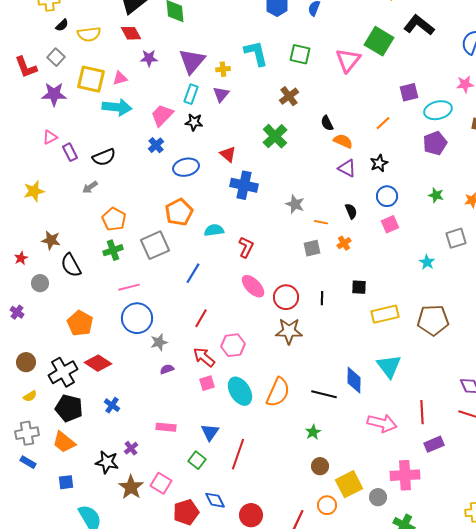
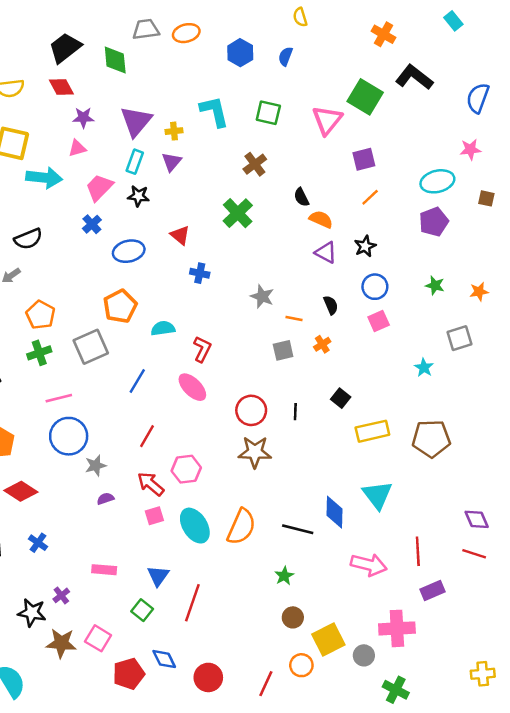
pink triangle: (120, 78) -> (77, 148), moved
purple square: (409, 92) -> (364, 159), moved
blue cross: (244, 185) -> (200, 273), size x0.6
pink ellipse: (253, 286) -> (192, 387), moved
black square: (359, 287) -> (341, 398), turned 35
brown star: (131, 487) -> (61, 643), turned -30

